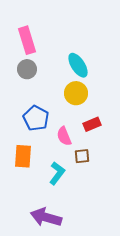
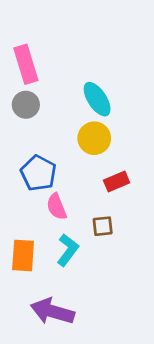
pink semicircle: (64, 136) -> (57, 207), moved
orange rectangle: (23, 156) -> (23, 256), moved

